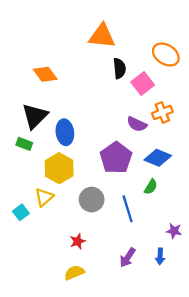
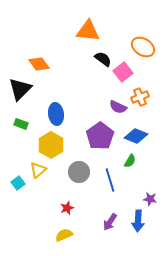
black semicircle: (119, 68) -> (103, 59), turned -48
black triangle: (35, 116) -> (20, 89), moved
blue arrow: (160, 256) -> (138, 221), size x1.5

